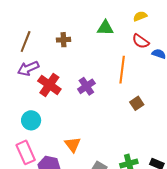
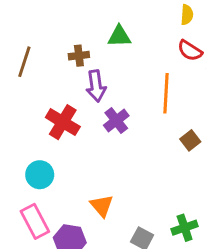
yellow semicircle: (140, 16) -> (187, 15), turned 120
green triangle: (105, 28) -> (119, 36), moved
purple arrow: (28, 68) -> (96, 86), moved, turned -70

